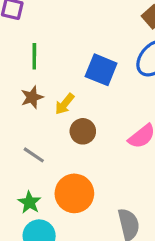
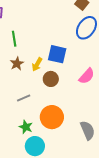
blue square: (101, 70) -> (57, 54), moved
gray line: (34, 155) -> (24, 98), turned -48

